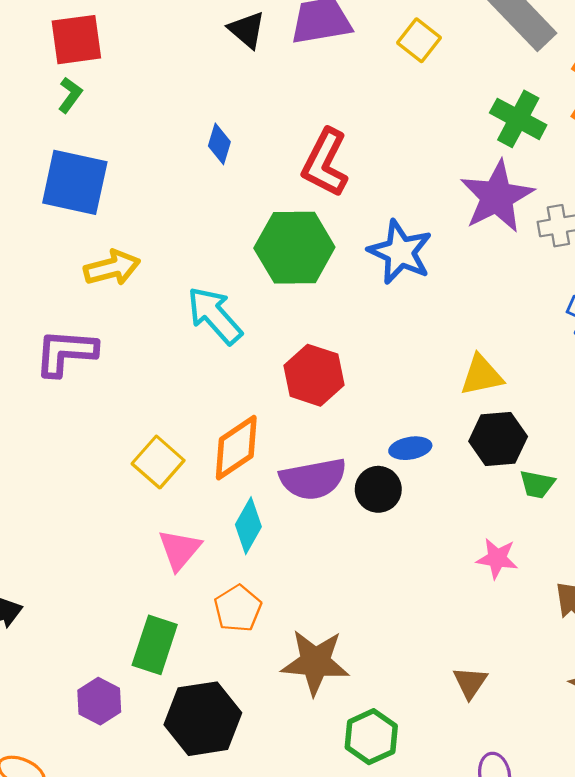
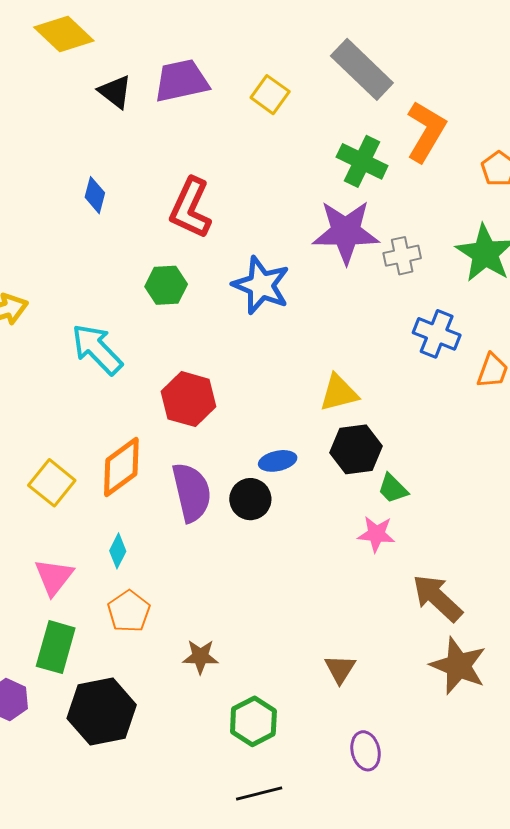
purple star: (497, 197) -> (346, 232), turned 30
green hexagon: (294, 248) -> (166, 285), size x0.6
purple semicircle: (313, 479) -> (192, 492), turned -90
green trapezoid: (537, 484) -> (393, 489), turned 36
cyan diamond: (248, 526) -> (118, 551), moved, size x0.7
pink triangle: (180, 550) -> (54, 577), moved
pink star: (497, 558) -> (376, 534), moved
brown star: (315, 662) -> (200, 657), size x0.6

